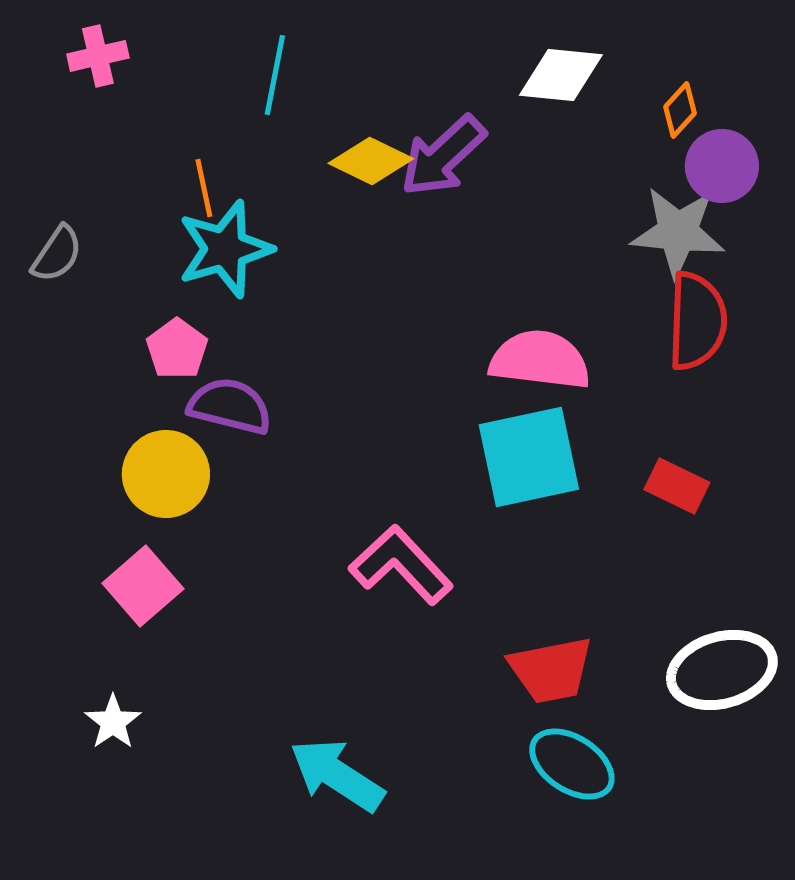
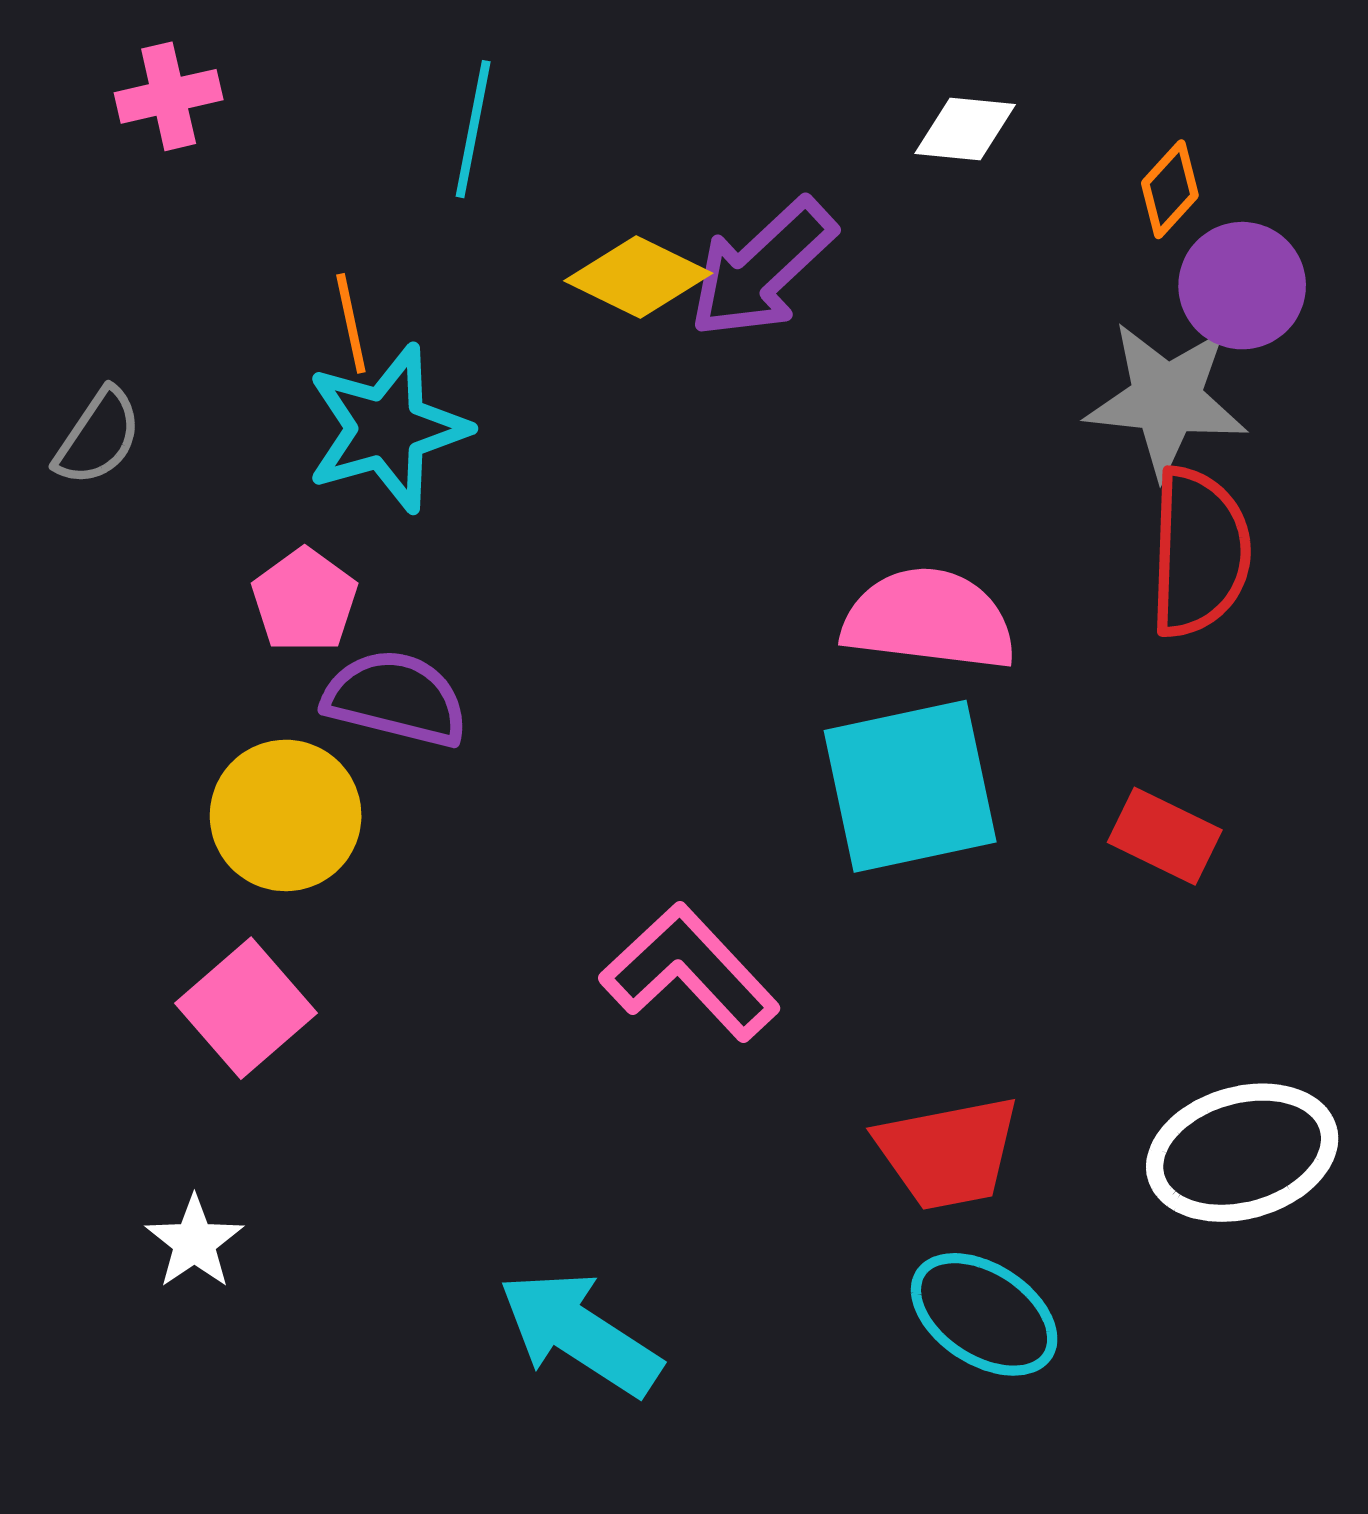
white diamond: (561, 75) -> (965, 129), size x0.7

